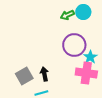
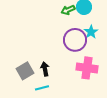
cyan star: (90, 57) -> (91, 32), moved

